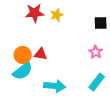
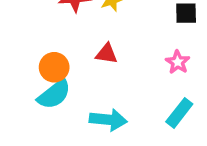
red triangle: (41, 54) -> (107, 54), moved

